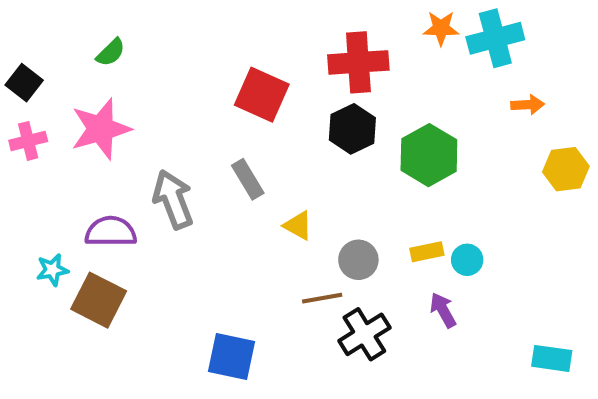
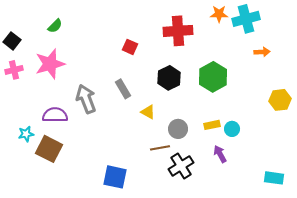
red square: (262, 95) -> (130, 47), size x0.6
black hexagon: (352, 129) -> (169, 78), moved
yellow hexagon: (566, 169) -> (280, 100), moved

